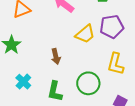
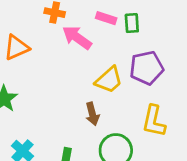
brown arrow: (56, 56) -> (92, 114), moved

